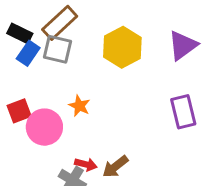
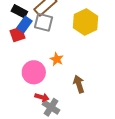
red square: (19, 111) -> (18, 34), moved
red arrow: (86, 164) -> (42, 97), moved
brown arrow: (115, 167) -> (79, 84), moved, turned 108

